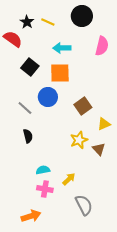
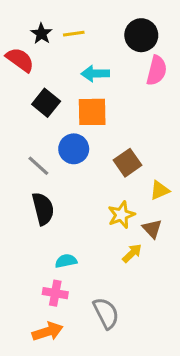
black circle: (82, 16) -> (141, 35), moved
yellow line: (48, 22) -> (74, 34), turned -32
black semicircle: (28, 136) -> (43, 209), size x1.5
yellow arrow: (69, 179) -> (132, 253), moved
pink cross: (45, 189) -> (55, 293), moved
gray semicircle: (84, 205) -> (106, 313), moved

